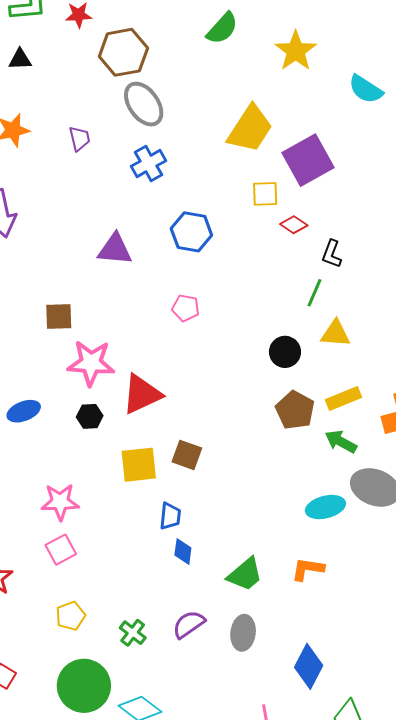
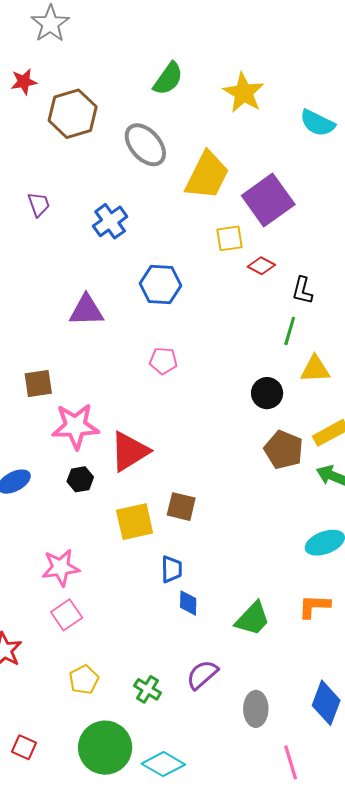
gray ellipse: (144, 104) -> (145, 145), moved
gray ellipse: (243, 633) -> (256, 709), moved

